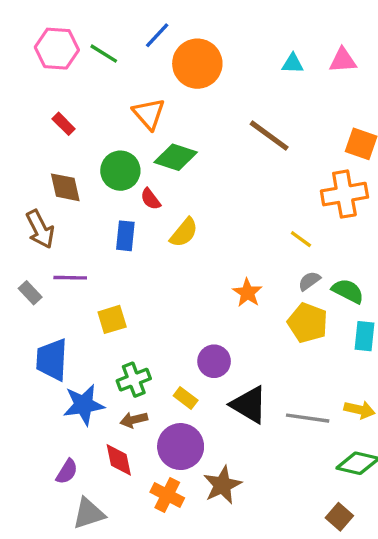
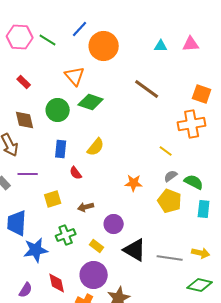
red semicircle: (150, 199) -> (76, 173), moved
orange star: (247, 293) -> (134, 183), turned -30
brown arrow: (134, 420) -> (86, 207), moved

